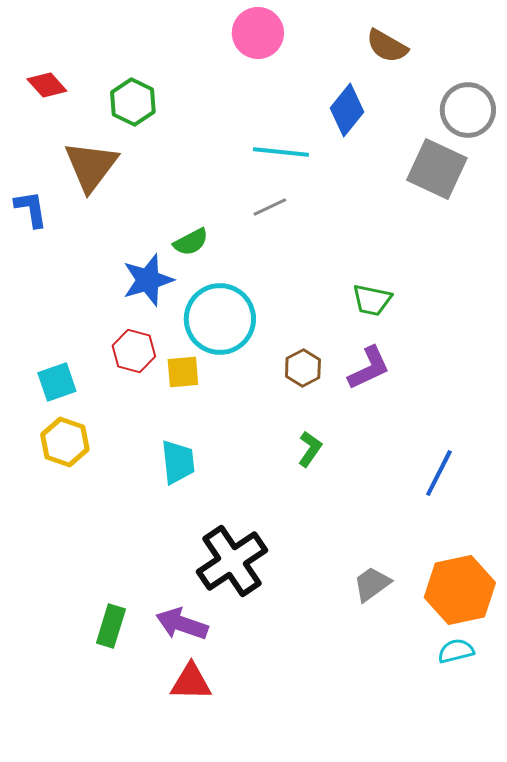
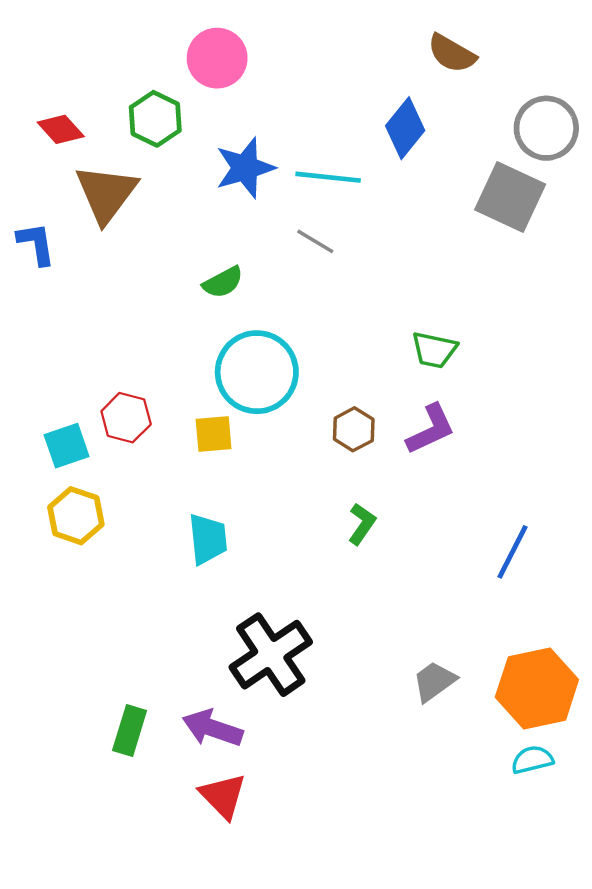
pink circle: (258, 33) -> (217, 58), moved
red diamond: (47, 85) -> (61, 129), moved
gray line: (270, 207) -> (315, 241), turned 56
blue star: (148, 280) -> (245, 168), moved
red hexagon: (134, 351) -> (126, 418), moved
red triangle: (191, 682) -> (223, 796), turned 45

